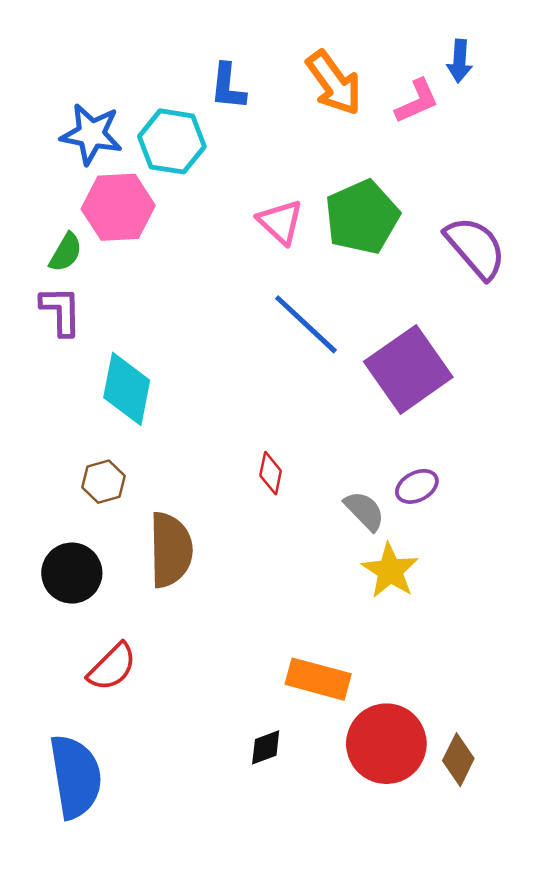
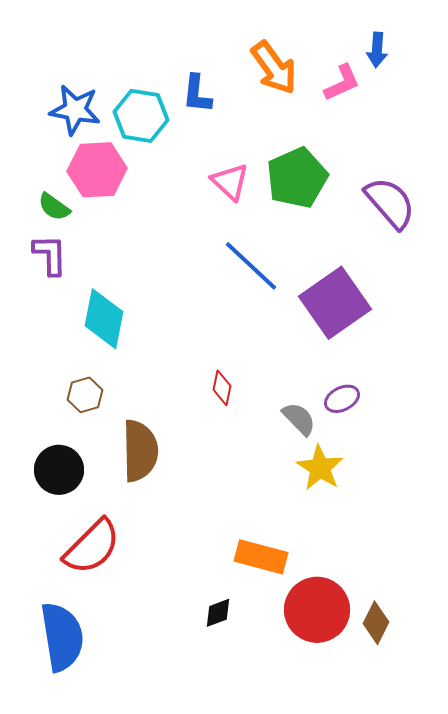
blue L-shape: (228, 87) -> (197, 94), moved
green semicircle: (66, 252) -> (54, 207), turned 96
red semicircle: (112, 667) -> (92, 547), size x1.4

